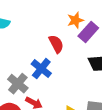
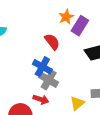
gray cross: (18, 84) -> (49, 80), moved

